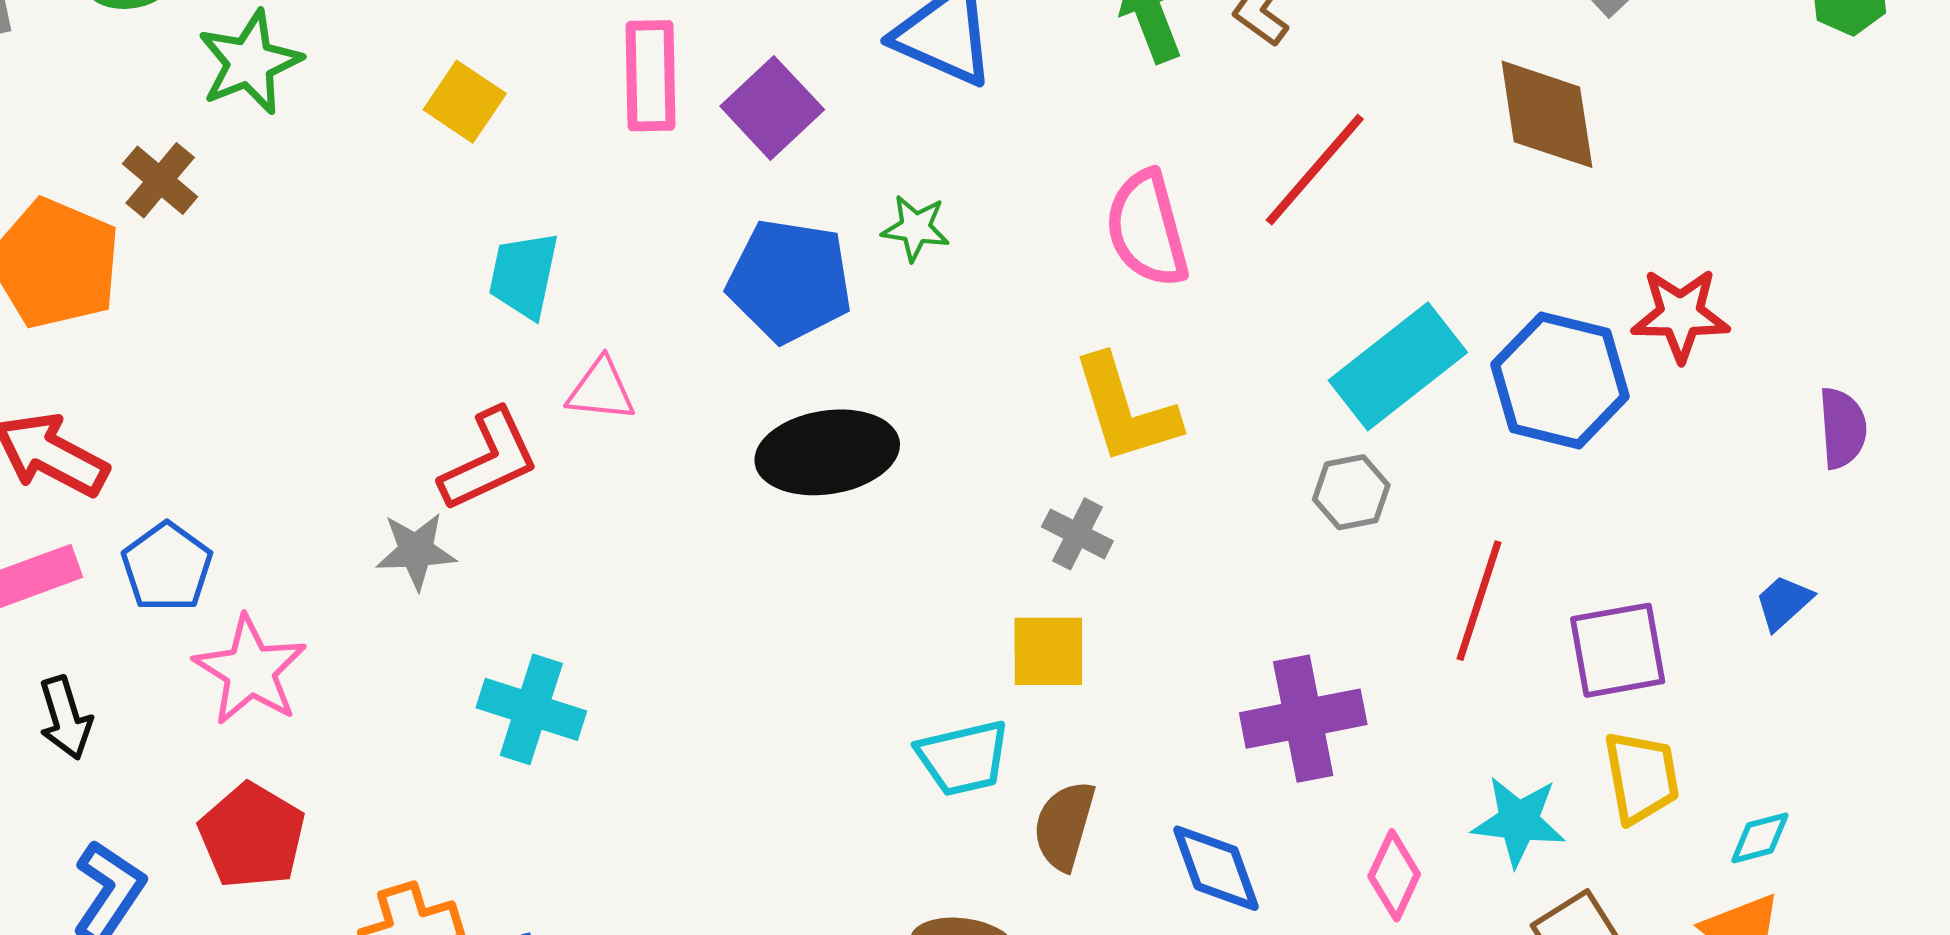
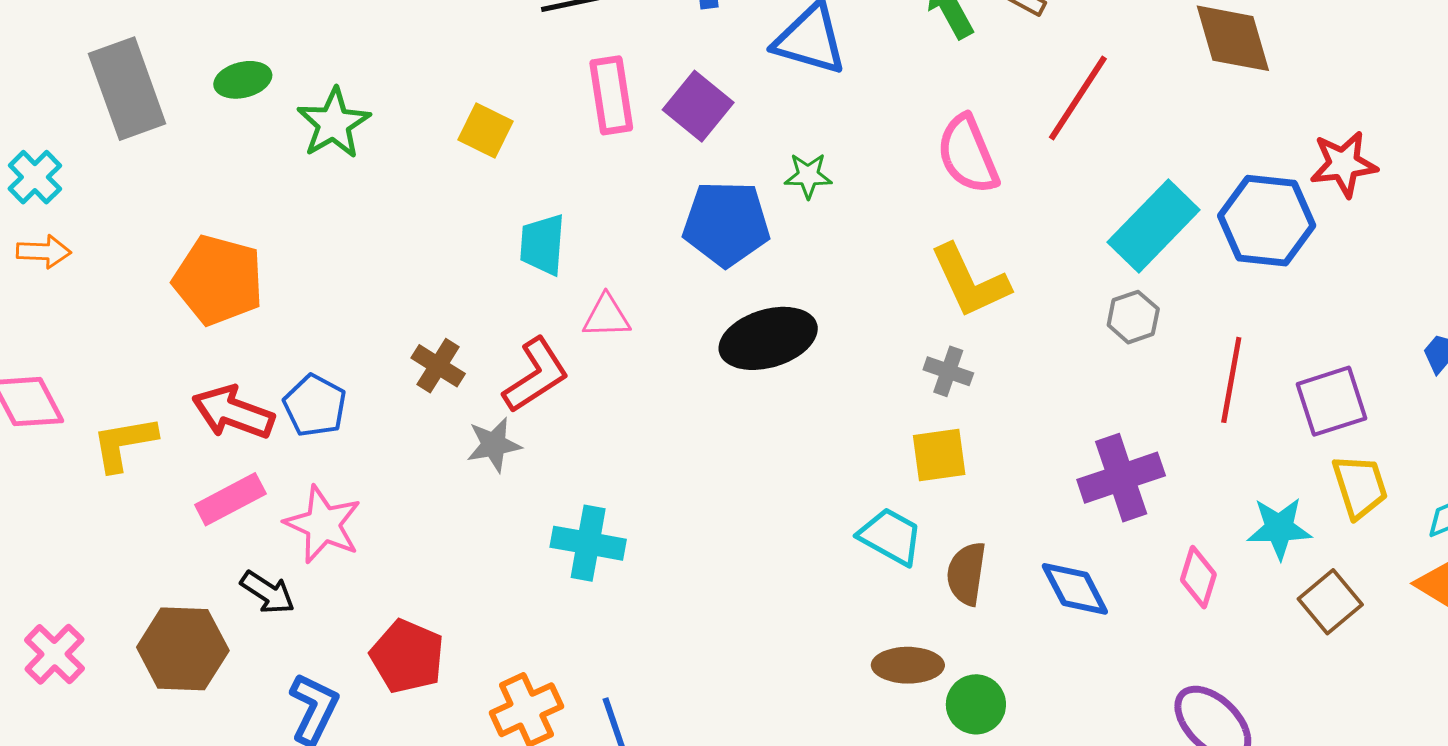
brown cross: (160, 180) -> (438, 366), moved
blue pentagon: (167, 567) -> (315, 406), moved
pink star: (250, 670) -> (323, 524), moved
black arrow: (65, 718) -> (268, 592), turned -32
cyan trapezoid: (963, 758) -> (890, 536), turned -130

